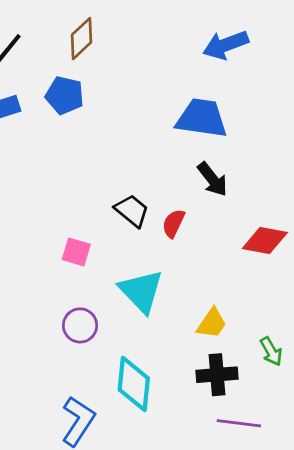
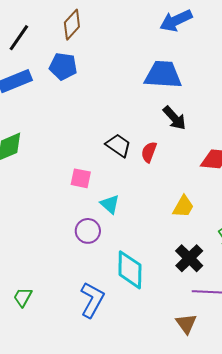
cyan triangle: (141, 291) -> (110, 204), moved, size x0.6
yellow trapezoid: (212, 323) -> (183, 207), moved
black cross: (217, 375) -> (189, 258), turned -36

